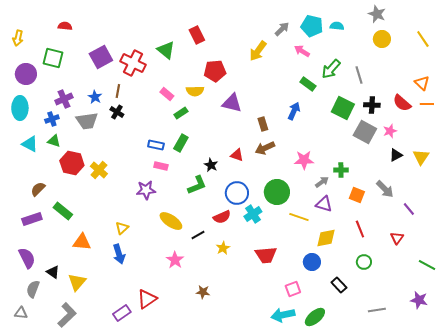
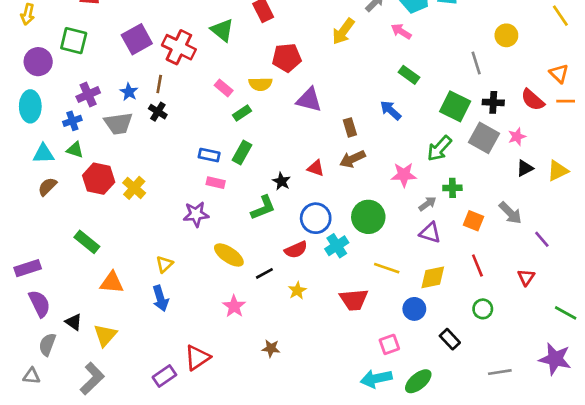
yellow circle: (382, 39) -> (506, 35), moved
green arrow: (331, 69) -> (439, 148), moved
blue arrow: (294, 111) -> (391, 110), turned -72
cyan triangle: (30, 144) -> (43, 154), turned -30
yellow triangle: (421, 157) -> (558, 171), turned 30
brown semicircle: (38, 189) -> (47, 187), moved
yellow line: (299, 217) -> (387, 268), moved
purple rectangle: (32, 219) -> (28, 268), moved
purple star: (419, 300) -> (555, 359), size x1.4

